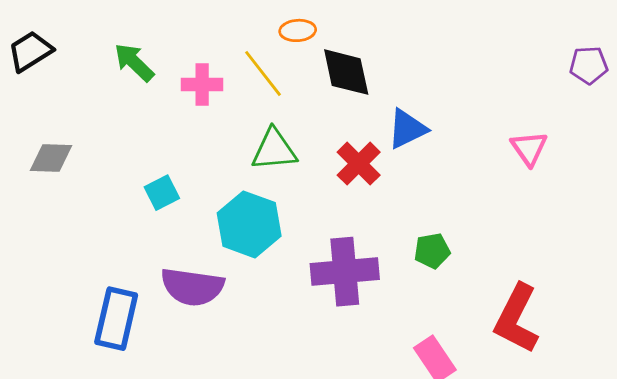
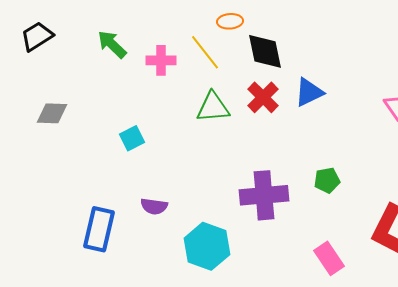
red cross: (359, 164) -> (263, 97), moved
cyan hexagon: (249, 224) -> (207, 246), moved
purple semicircle: (192, 287) -> (154, 206), size x0.6

